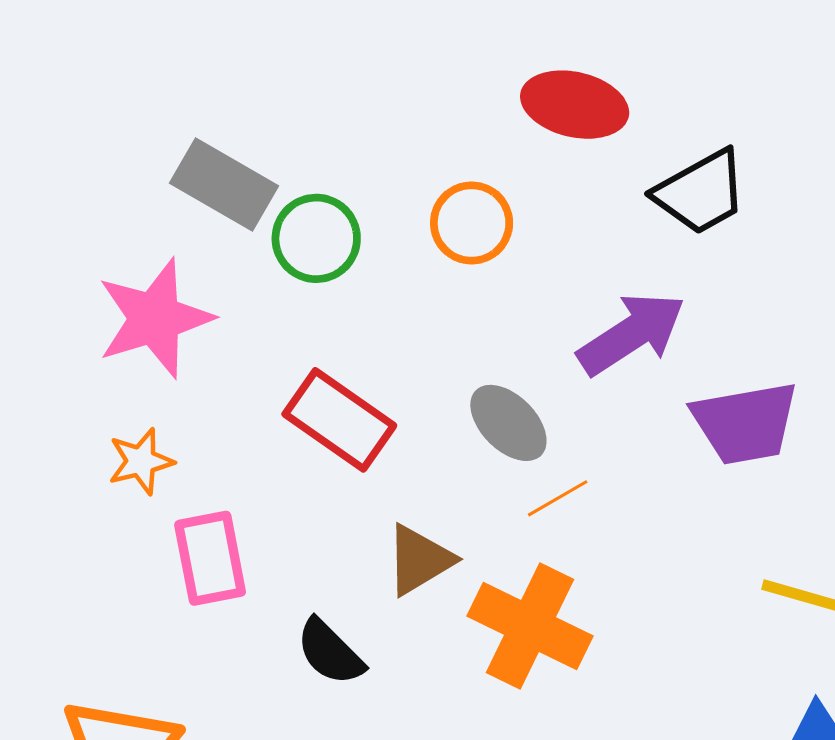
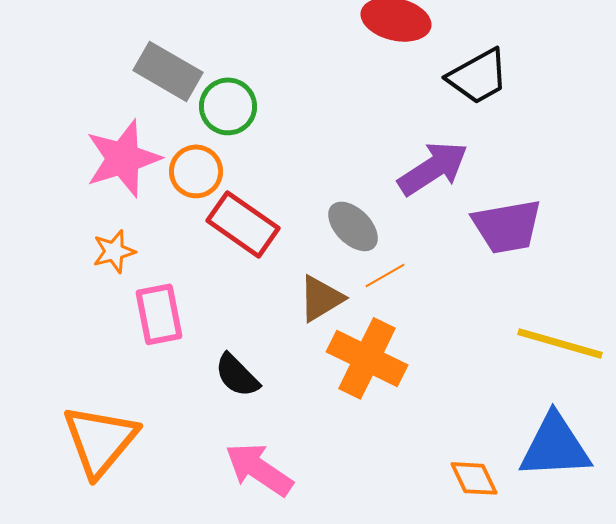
orange circle: (472, 223) -> (196, 171), moved
brown triangle: (419, 560) -> (321, 298), moved

